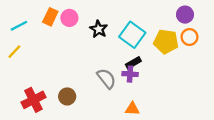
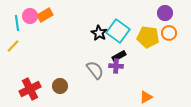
orange rectangle: (50, 17) -> (45, 15), turned 35
pink circle: (69, 18) -> (30, 16), moved
cyan line: (19, 26) -> (17, 23), turned -70
black star: (99, 29) -> (99, 33), moved
orange triangle: (132, 109) -> (146, 97), moved, turned -32

